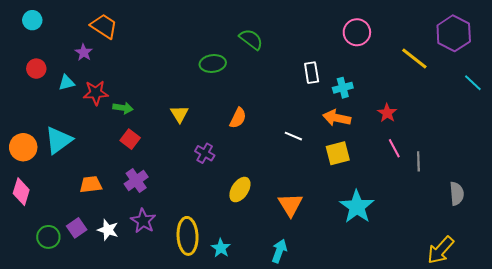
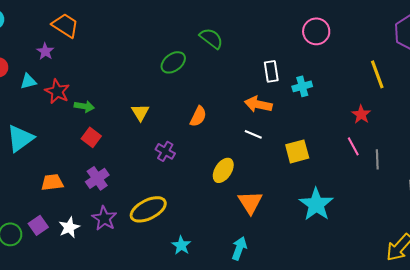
yellow line: (414, 58) -> (377, 74), moved, turned 32
green ellipse: (213, 64) -> (173, 62), turned -30
red star: (96, 93) -> (57, 91), turned 30
red star: (387, 113) -> (361, 114), moved
orange arrow: (337, 118) -> (258, 104), moved
yellow ellipse: (240, 190) -> (223, 170), moved
white star: (108, 230) -> (69, 227), turned 30
yellow ellipse: (188, 236) -> (148, 209), moved, turned 66

